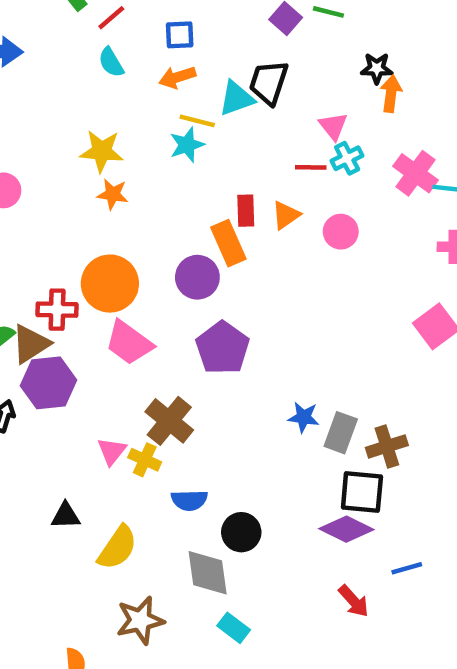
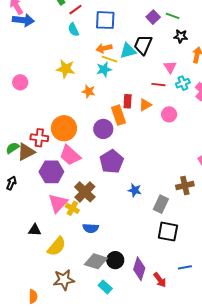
blue square: (180, 35) -> (105, 20), size x1.5
black star: (377, 68) -> (181, 36), moved
orange arrow: (177, 77) -> (104, 48), moved
cyan cross: (347, 158) -> (183, 83), moved
orange star: (113, 194) -> (89, 91), moved
purple hexagon: (48, 383) -> (51, 172), moved
blue star: (304, 417) -> (135, 190), moved
brown cross: (387, 446) -> (185, 185), moved
pink triangle: (112, 451) -> (58, 203), size x1.5
purple diamond: (346, 529) -> (139, 269), moved, turned 75
black circle: (241, 532) -> (115, 260), moved
gray diamond: (208, 573) -> (96, 261), turned -70

